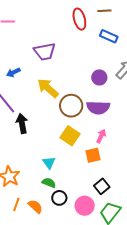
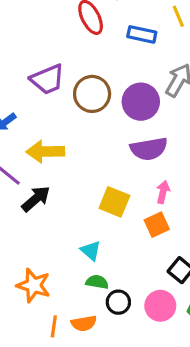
purple circle: (99, 77) -> (141, 102), size x1.5
yellow arrow: (48, 88) -> (45, 151), moved, turned -30
brown circle: (71, 106) -> (92, 94), moved
black arrow: (22, 124) -> (36, 199), turned 72
orange semicircle: (35, 206) -> (84, 323), turned 140

